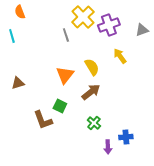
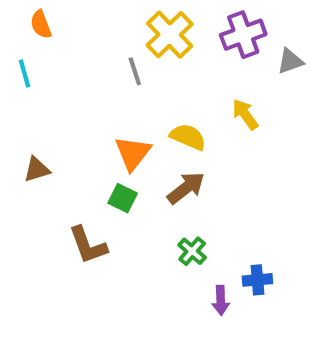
purple cross: (109, 25) -> (243, 35), moved
yellow semicircle: (92, 67) -> (188, 137), turned -36
green square: (60, 106) -> (123, 198), moved

